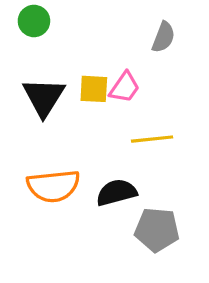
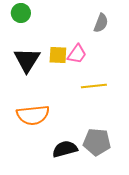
black semicircle: (116, 192) -> (65, 149), moved

